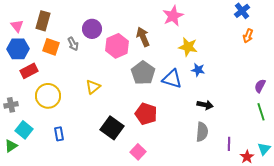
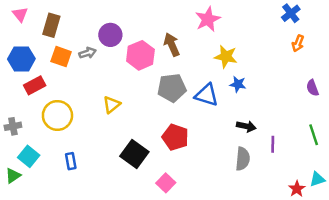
pink triangle: (17, 26) -> (20, 14), moved
gray arrow: (73, 44) -> (88, 53), turned -80
gray pentagon: (143, 73) -> (172, 88), turned 30
purple semicircle: (260, 86) -> (312, 88), moved, turned -48
purple line: (229, 144) -> (273, 144), moved
cyan triangle: (264, 149) -> (317, 179), turned 32

